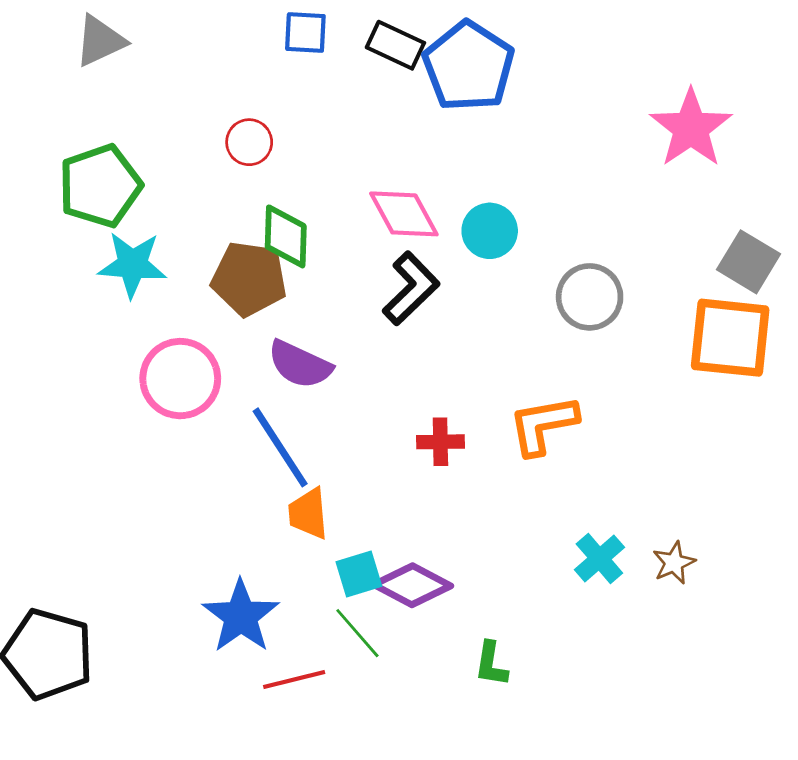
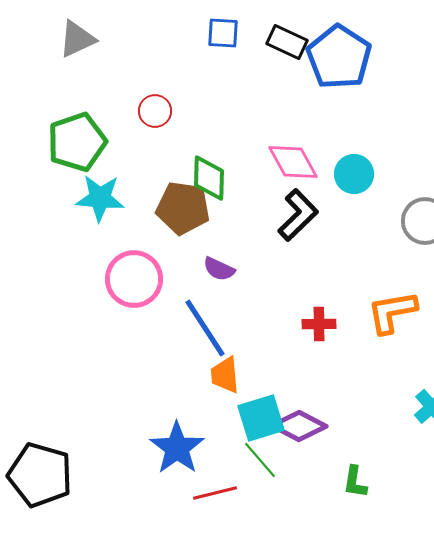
red circle: (249, 142) -> (155, 111), moved
purple semicircle: (300, 364) -> (219, 269), size x0.7
cyan square: (359, 574) -> (261, 418), size x1.4

